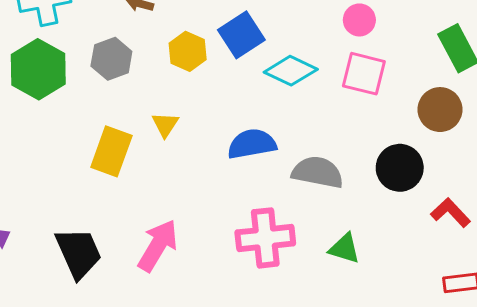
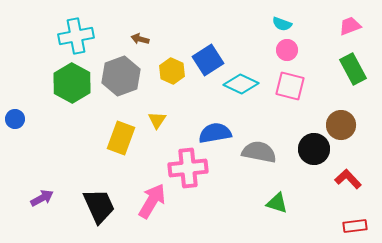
gray hexagon: (111, 59) -> (121, 76), size x1.4
brown circle: (440, 110) -> (341, 125), moved
pink cross: (265, 238) -> (188, 168), moved

